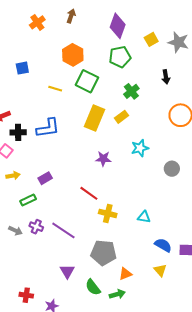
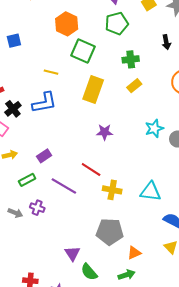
yellow line: (55, 89) -> (51, 72), moved
green cross: (131, 91) -> (131, 59), turned 35
yellow rectangle: (122, 117) -> (134, 86), moved
black cross: (18, 132) -> (13, 109), turned -35
cyan star: (140, 148) -> (154, 128), moved
cyan triangle: (144, 217) -> (151, 192), size x1.5
purple line: (63, 230) -> (64, 186), moved
green semicircle: (93, 287) -> (89, 272), moved

